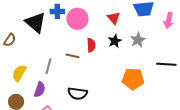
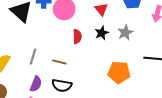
brown line: (72, 56) -> (59, 62), moved
purple semicircle: (40, 90) -> (36, 84), moved

